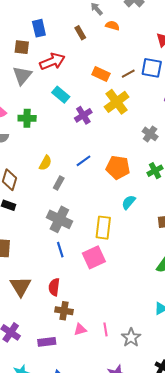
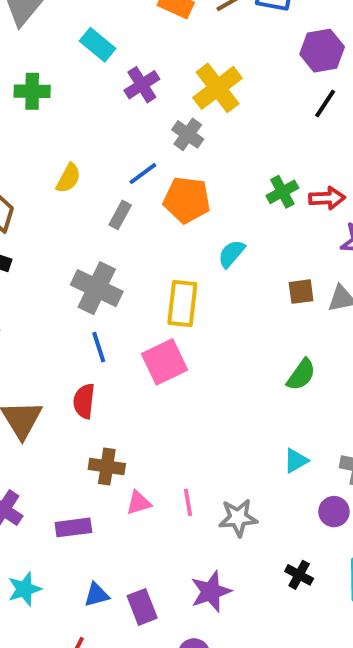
yellow cross: (117, 102) -> (218, 88), moved
gray cross: (150, 134) -> (188, 134), moved
orange pentagon: (118, 167) -> (187, 200), moved
gray rectangle: (59, 183) -> (120, 215), moved
red semicircle: (54, 287) -> (84, 401), moved
gray star: (131, 338) -> (238, 518), turned 30

